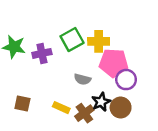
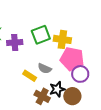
yellow rectangle: (61, 108) -> (30, 76), moved
brown cross: (84, 113) -> (42, 96), turned -35

